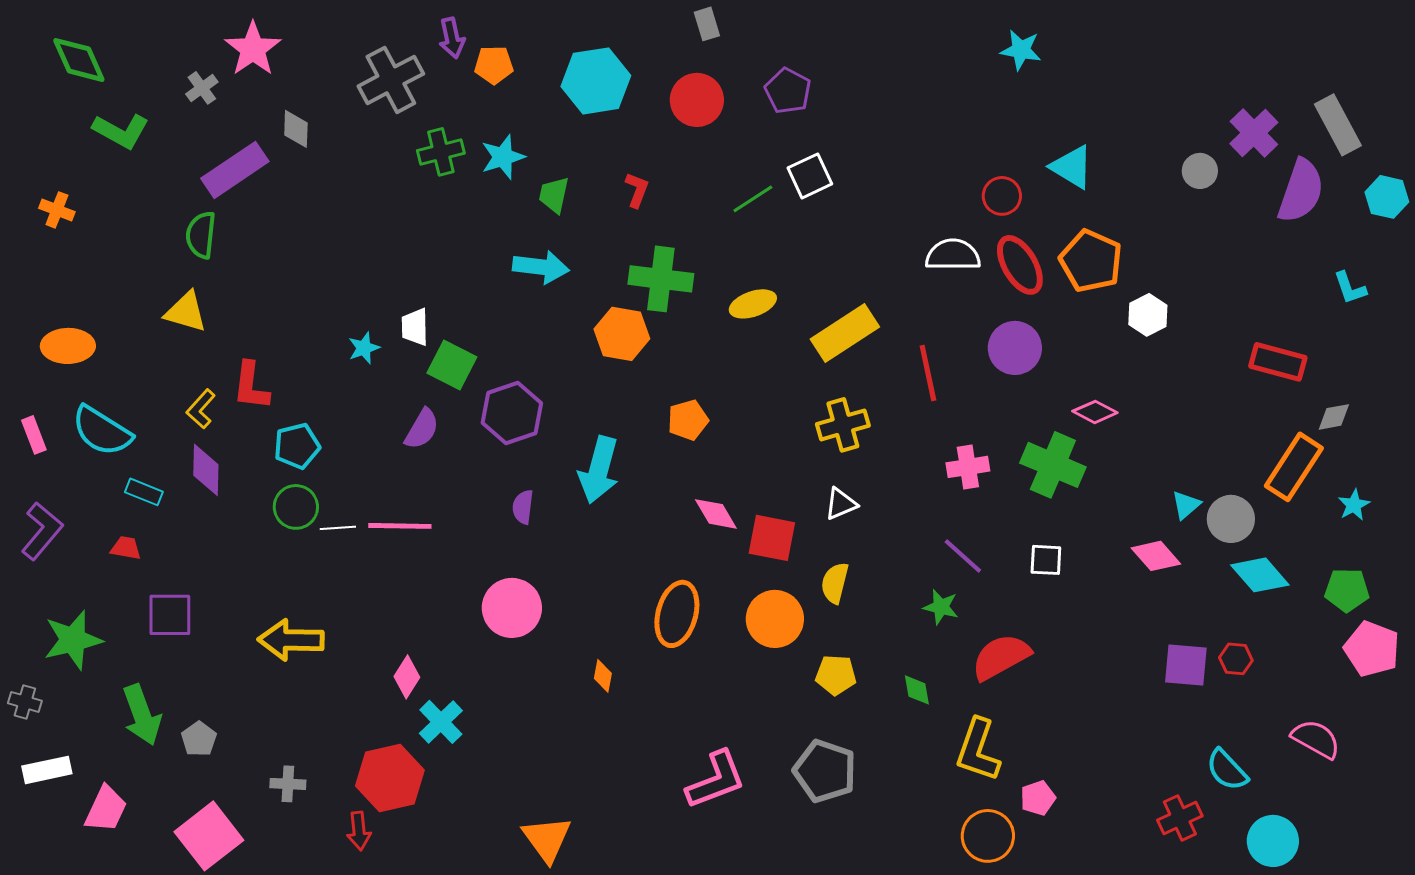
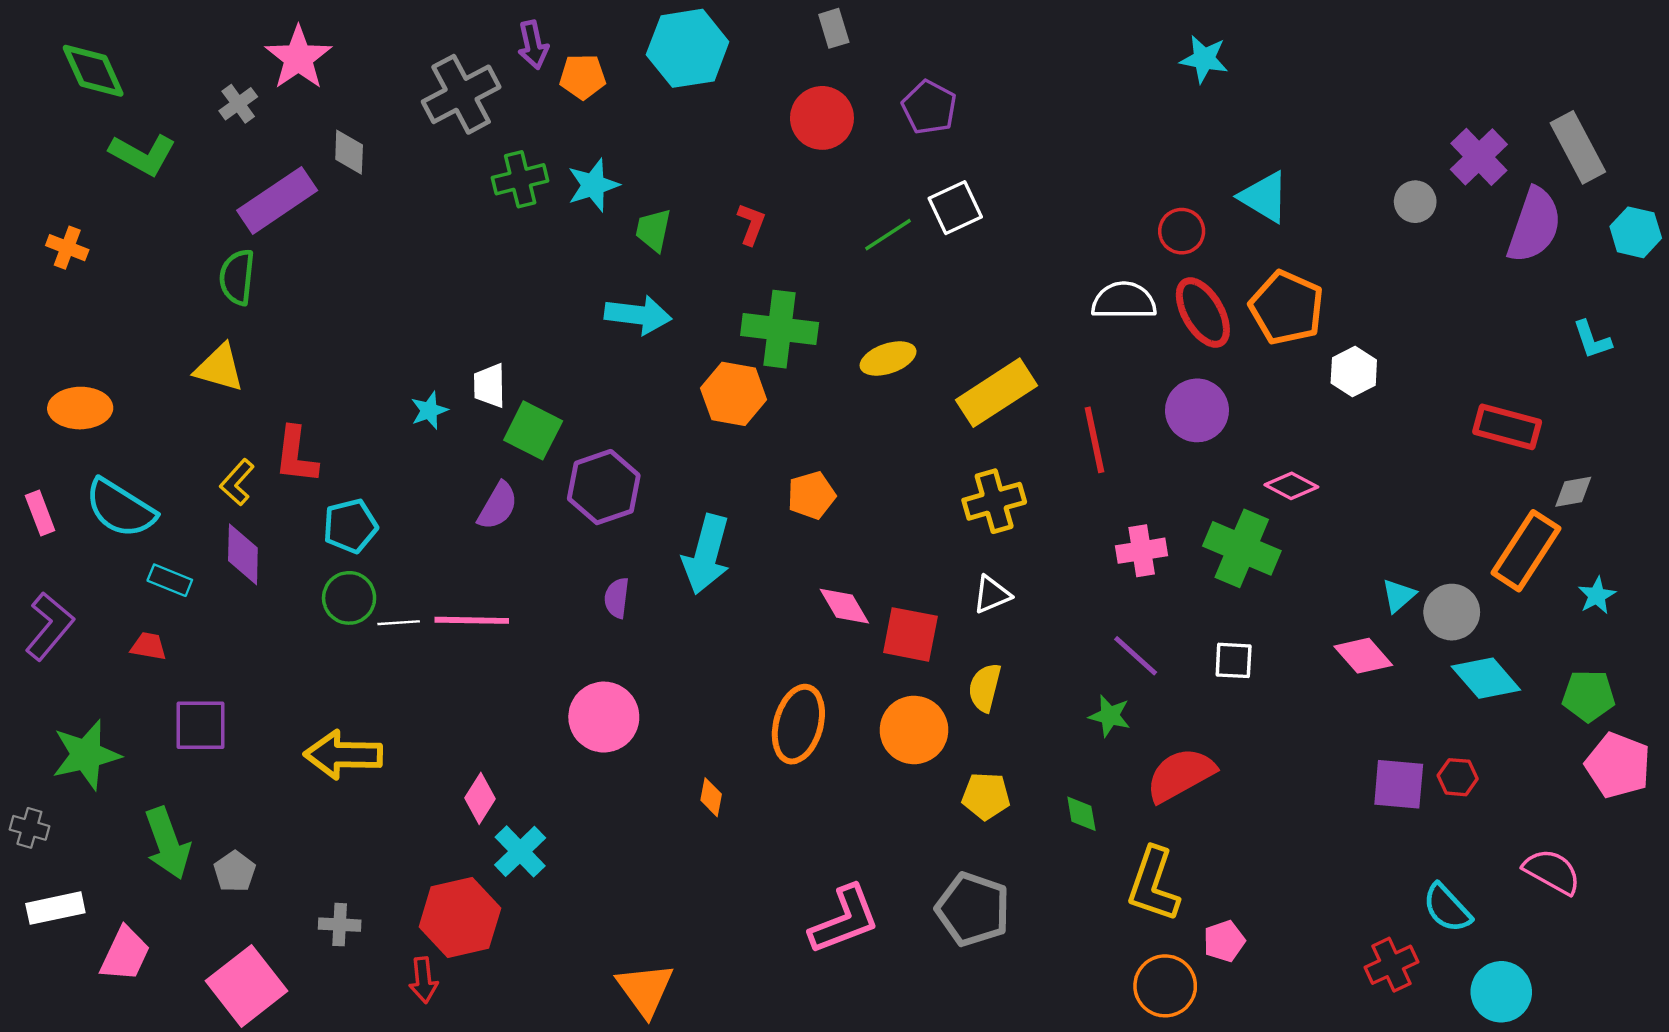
cyan hexagon: (596, 81) -> (688, 48), moved

